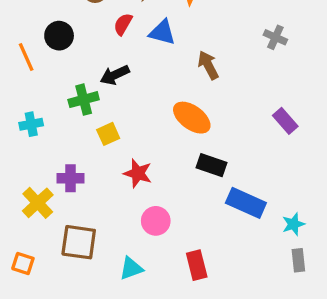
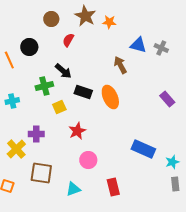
blue triangle: (162, 32) -> (138, 45), moved
black arrow: (115, 75) -> (63, 71), turned -114
orange ellipse: (192, 118) -> (110, 97), turned 30
black rectangle: (211, 165) -> (83, 92), moved
red star: (138, 173) -> (77, 131), turned 30

